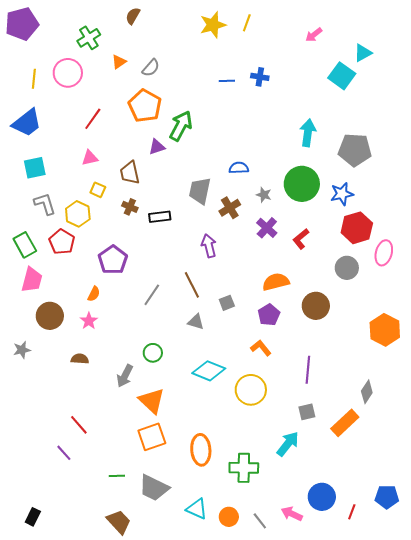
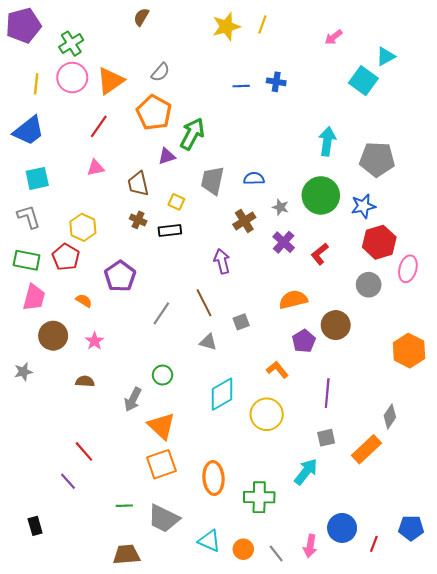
green cross: (89, 38) -> (71, 44), moved
orange triangle: (119, 62) -> (110, 81), moved, size x1.8
yellow square: (98, 190) -> (176, 202), moved
gray trapezoid: (200, 191) -> (212, 181), moved
gray L-shape: (45, 204) -> (29, 217), moved
green rectangle: (25, 245) -> (27, 260), turned -50
orange semicircle: (94, 294) -> (84, 301), moved, turned -84
purple pentagon: (269, 315) -> (304, 341), moved
cyan diamond: (209, 371) -> (222, 394), turned -52
pink arrow: (292, 514) -> (310, 546), turned -105
black rectangle: (33, 517) -> (35, 526), moved, turned -42
brown trapezoid: (119, 522) -> (126, 555), turned -52

